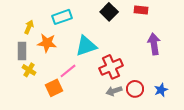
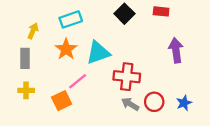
orange star: (47, 43) -> (66, 49), moved, turned 30
red cross: (111, 67) -> (127, 77), turned 30
yellow cross: (29, 70) -> (26, 90), moved, turned -32
gray arrow: (114, 91) -> (130, 104), turned 49

